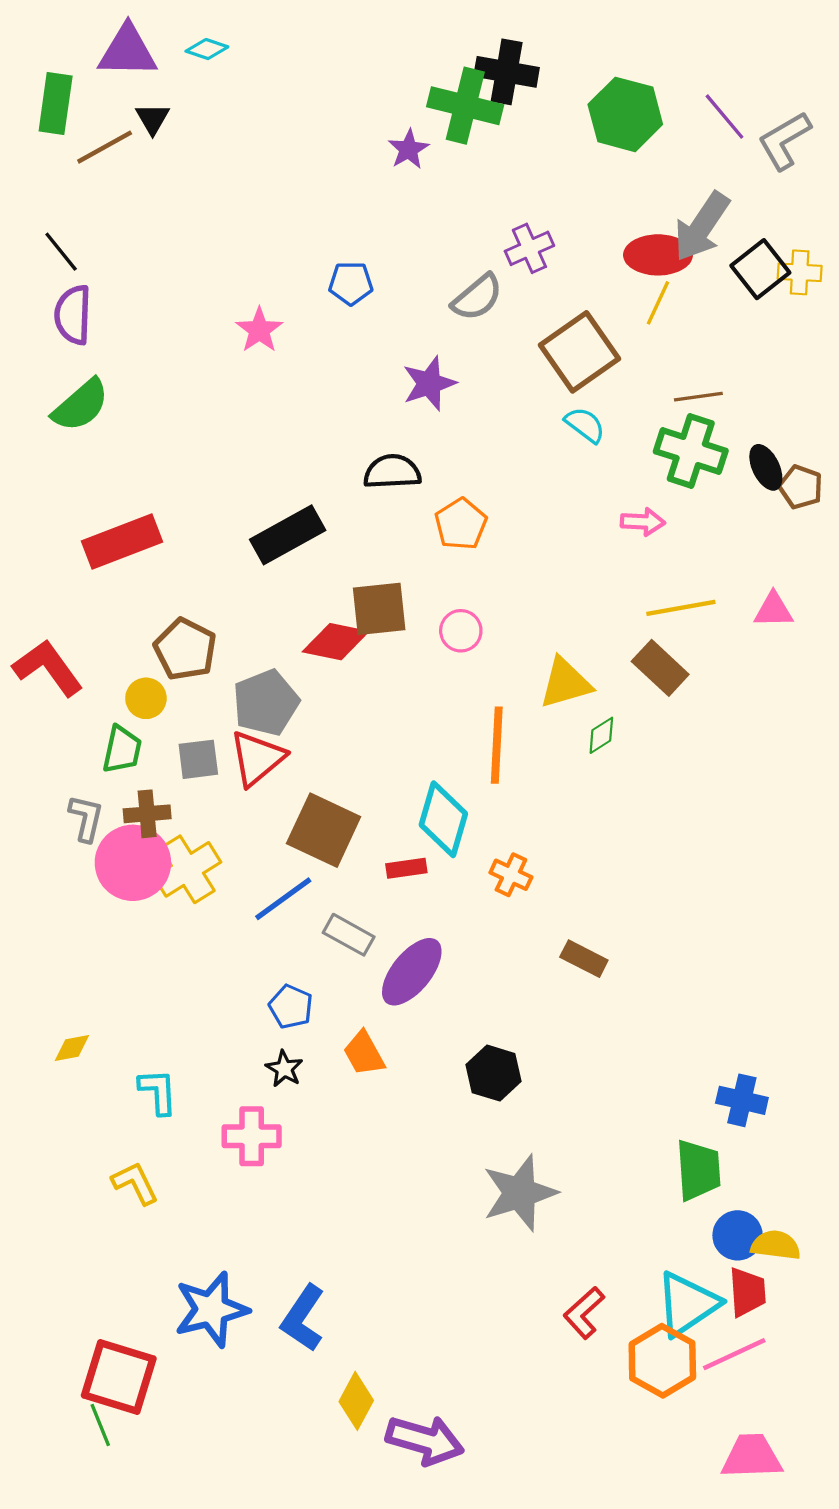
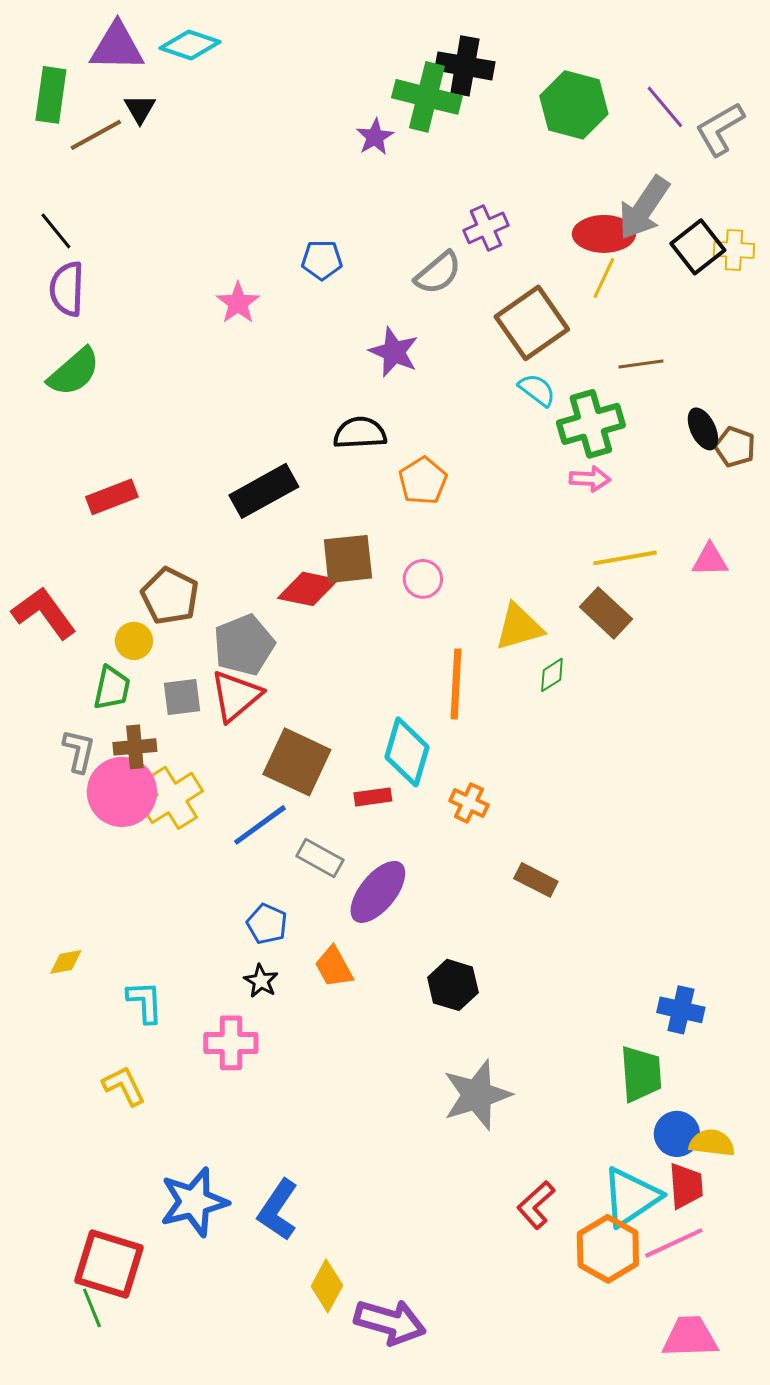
cyan diamond: (207, 49) -> (190, 45), size x1.5
purple star: (429, 383) -> (394, 352), turned -30
green cross: (691, 451) -> (591, 424), moved, turned -34
red rectangle: (122, 541) -> (112, 497), size x0.7

